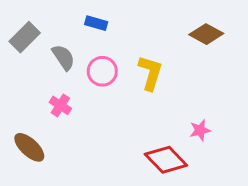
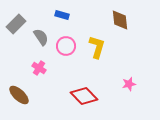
brown diamond: (206, 34) -> (120, 20), moved, turned 55
red diamond: (166, 160) -> (84, 96), moved

